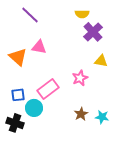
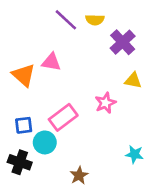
yellow semicircle: (82, 14) -> (95, 20), moved
purple line: (30, 15) -> (66, 20), moved
brown star: (81, 114) -> (79, 175), moved

